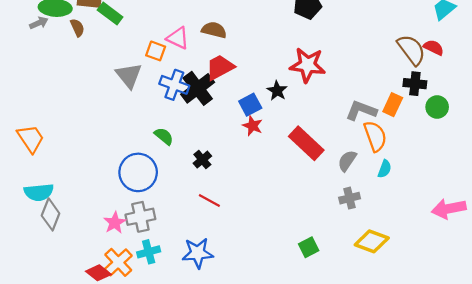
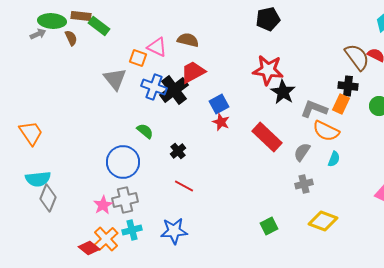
black cross: (415, 84) -> (348, 86), moved
black star: (277, 91) -> (283, 92), moved, size x1.4
orange semicircle: (375, 136) -> (326, 131), turned 136

